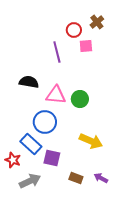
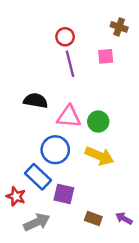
brown cross: (97, 22) -> (119, 27), turned -32
red circle: (74, 30) -> (65, 37), moved
yellow arrow: (91, 141) -> (99, 156), moved

